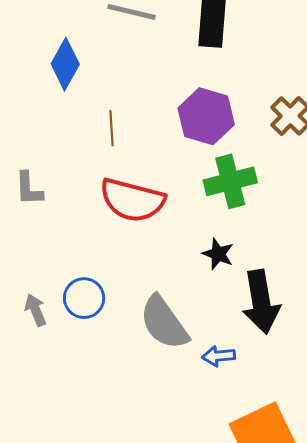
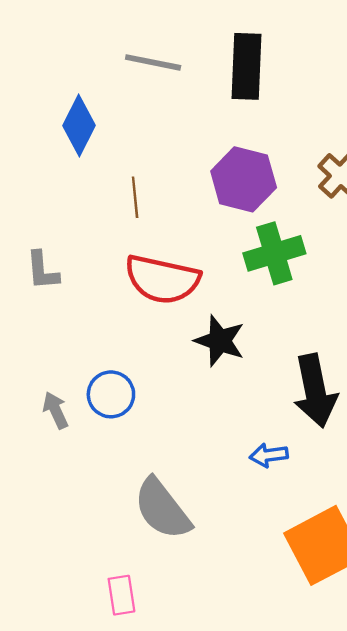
black star: (218, 254) -> (220, 341), moved, size x1.4
gray semicircle: (164, 323) -> (162, 509), moved

